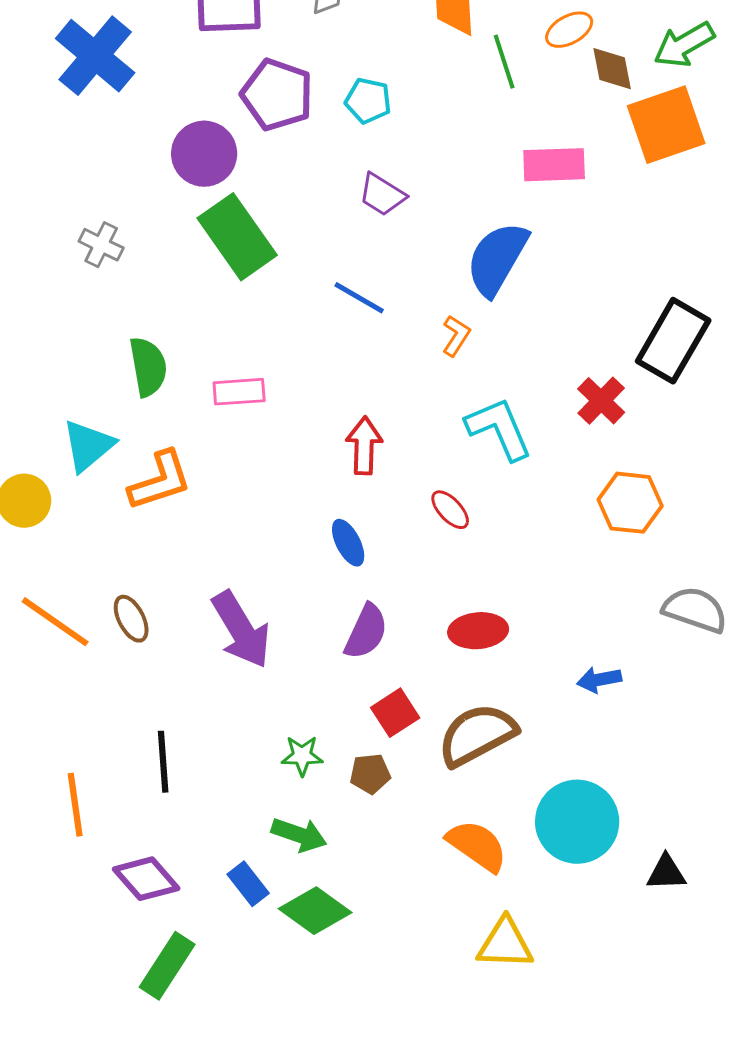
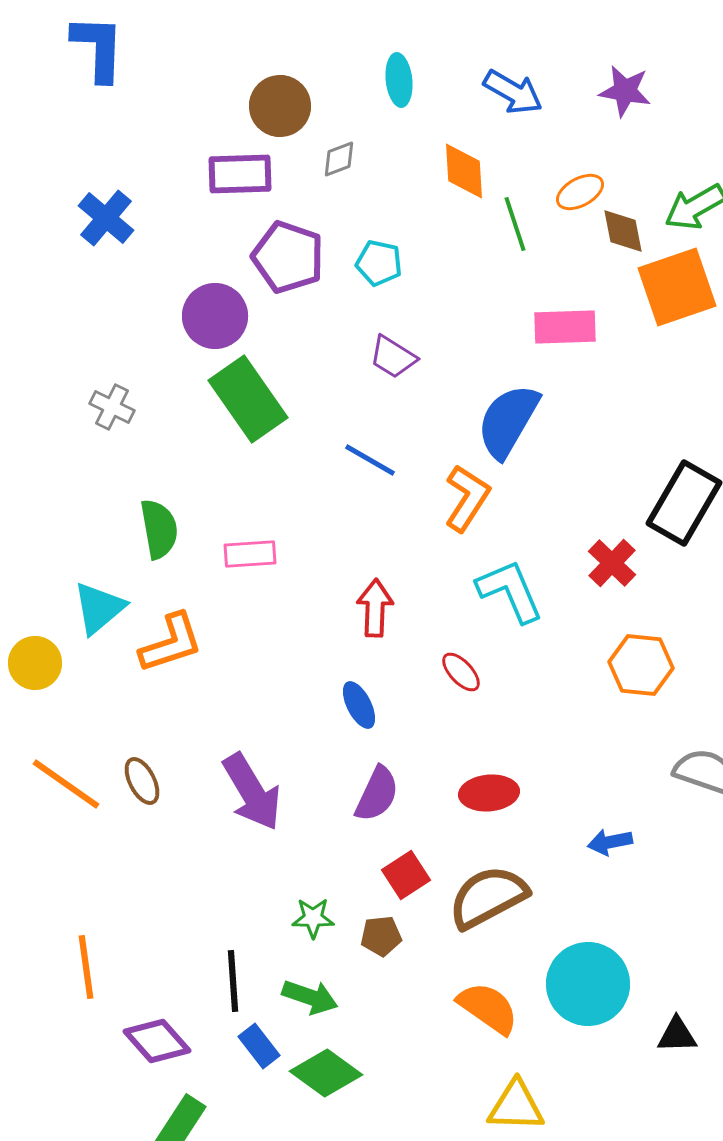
blue cross: (95, 56) -> (106, 218), size x0.7
orange L-shape: (456, 336) -> (467, 498), size x1.6
black line: (163, 762) -> (233, 981), moved

